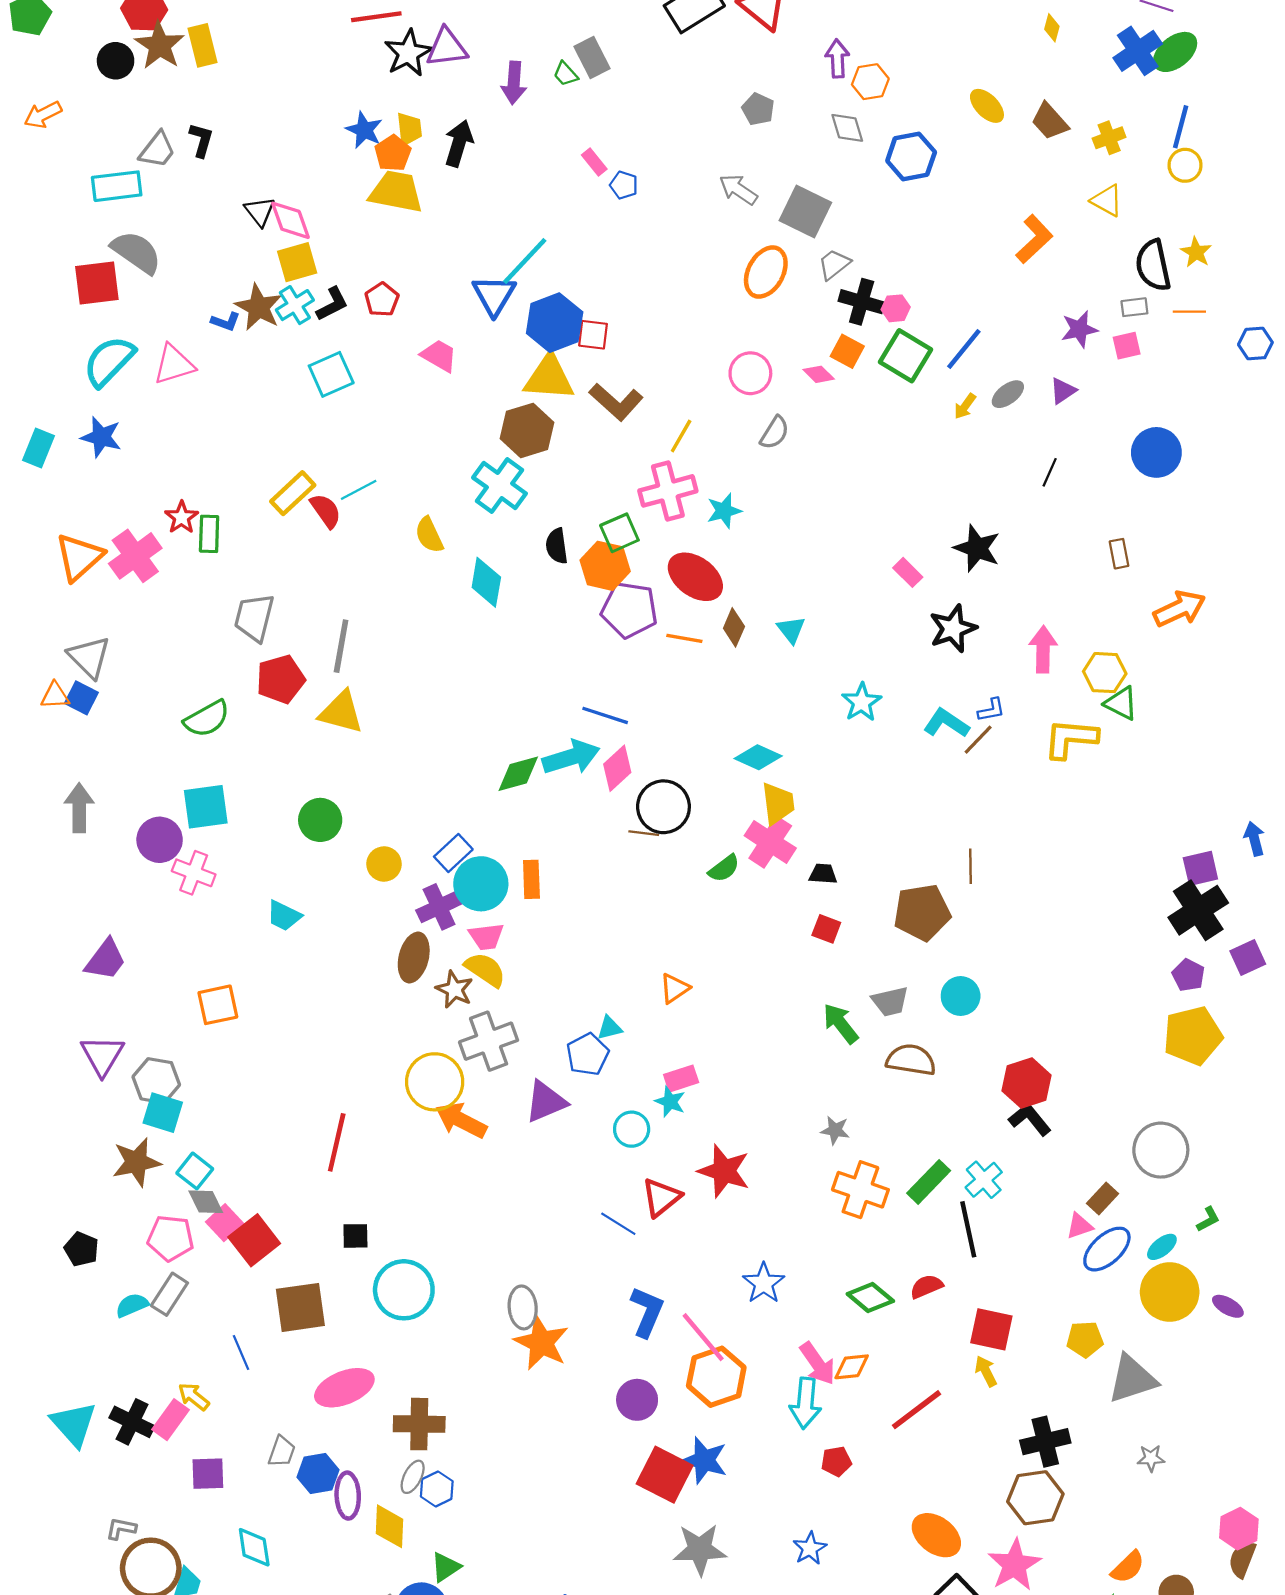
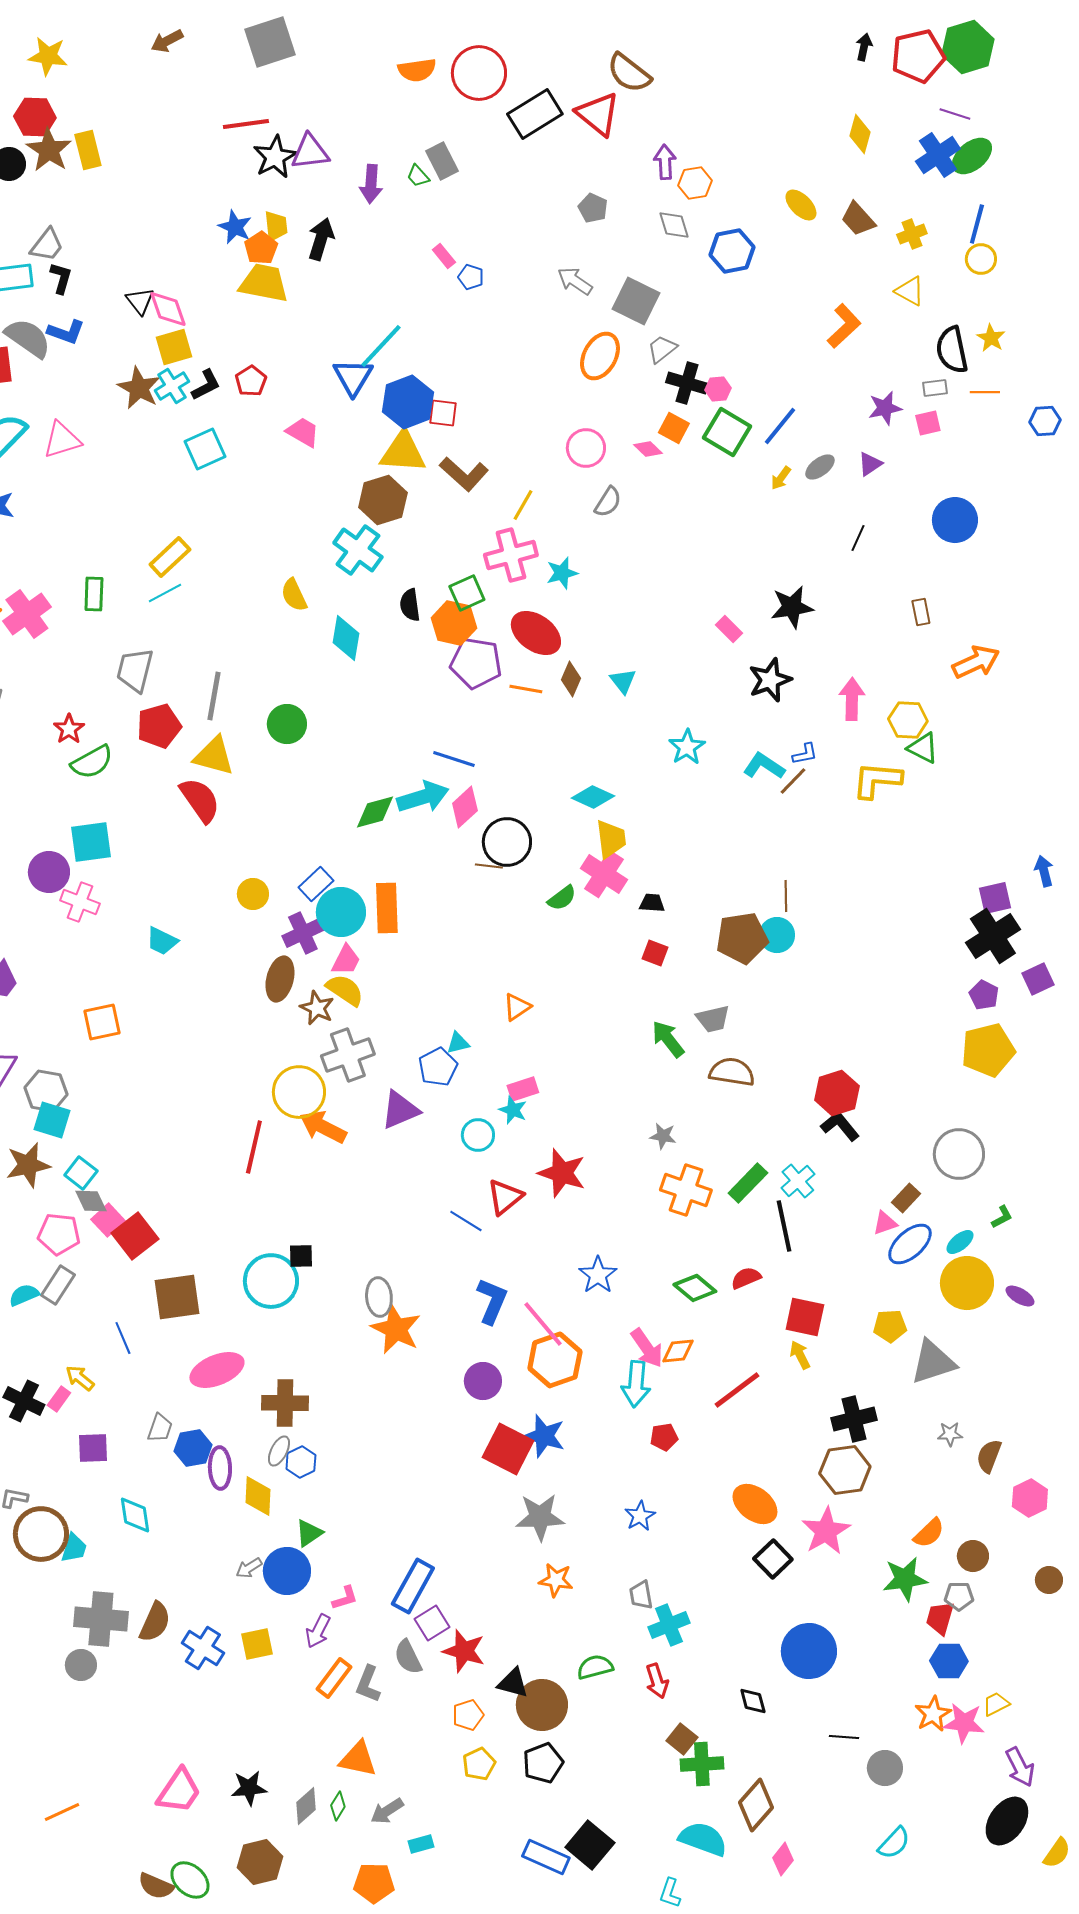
yellow diamond: (1052, 28) -> (860, 134), size x1.5
black L-shape: (201, 140) -> (61, 278), moved
blue L-shape: (226, 322) -> (66, 332), moved, size x1.4
cyan line: (359, 490) -> (165, 593), moved
red semicircle: (326, 511) -> (200, 800), moved, size x1.4
red star: (182, 517) -> (69, 729), moved
black star: (977, 548) -> (792, 607), turned -30
green circle: (320, 820) -> (287, 724), moved
orange rectangle: (531, 879) -> (387, 908), size x1.4
pink trapezoid: (486, 937) -> (346, 960), turned -56
cyan circle: (961, 996) -> (777, 935), moved
red line: (337, 1142) -> (254, 1147), moved
black square: (355, 1236) -> (301, 1256), moved
pink rectangle: (171, 1420) -> (59, 1399), size x0.7
brown semicircle: (1242, 1559) -> (989, 1456), moved

